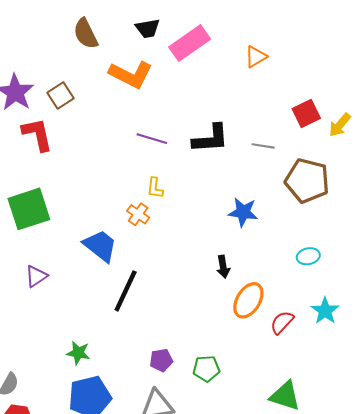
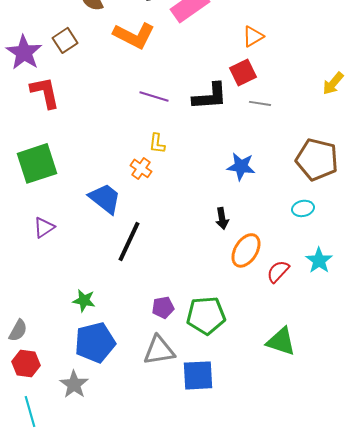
orange triangle: (256, 57) -> (253, 36), moved
brown square: (60, 96) -> (65, 40), moved
red square: (306, 113) -> (243, 72), moved
brown pentagon: (307, 181) -> (317, 159), moved
green pentagon: (206, 369) -> (206, 315), size x1.5

